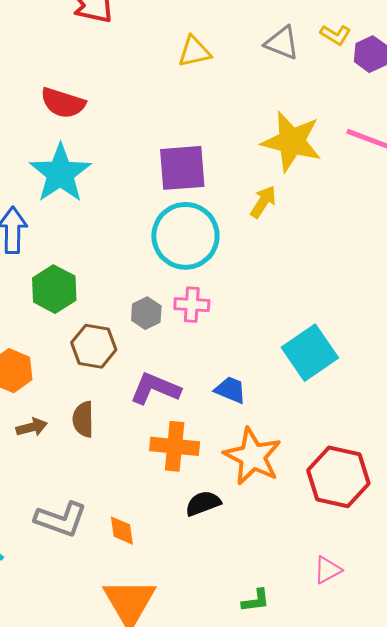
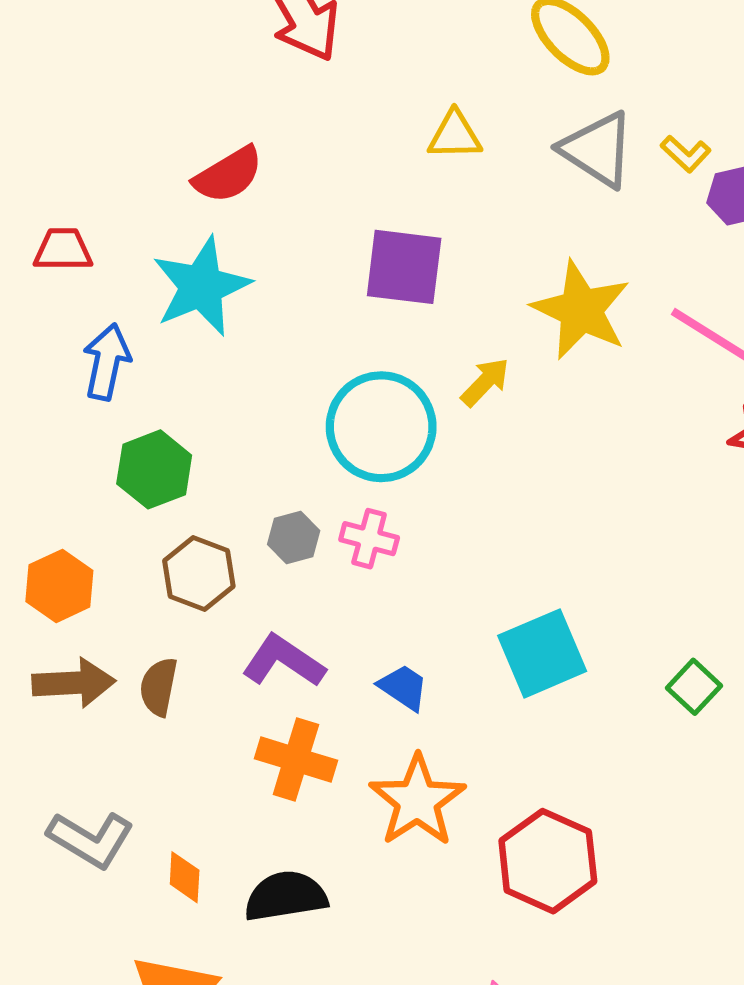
gray triangle: (282, 43) -> (597, 150), size x1.4
red semicircle: (63, 103) -> (228, 175), turned -60
purple square: (182, 168) -> (404, 267), moved
yellow arrow: (263, 202) -> (485, 382), moved
brown arrow: (32, 427) -> (74, 683), size x1.6
black semicircle: (203, 503) -> (286, 896), moved, size x1.4

